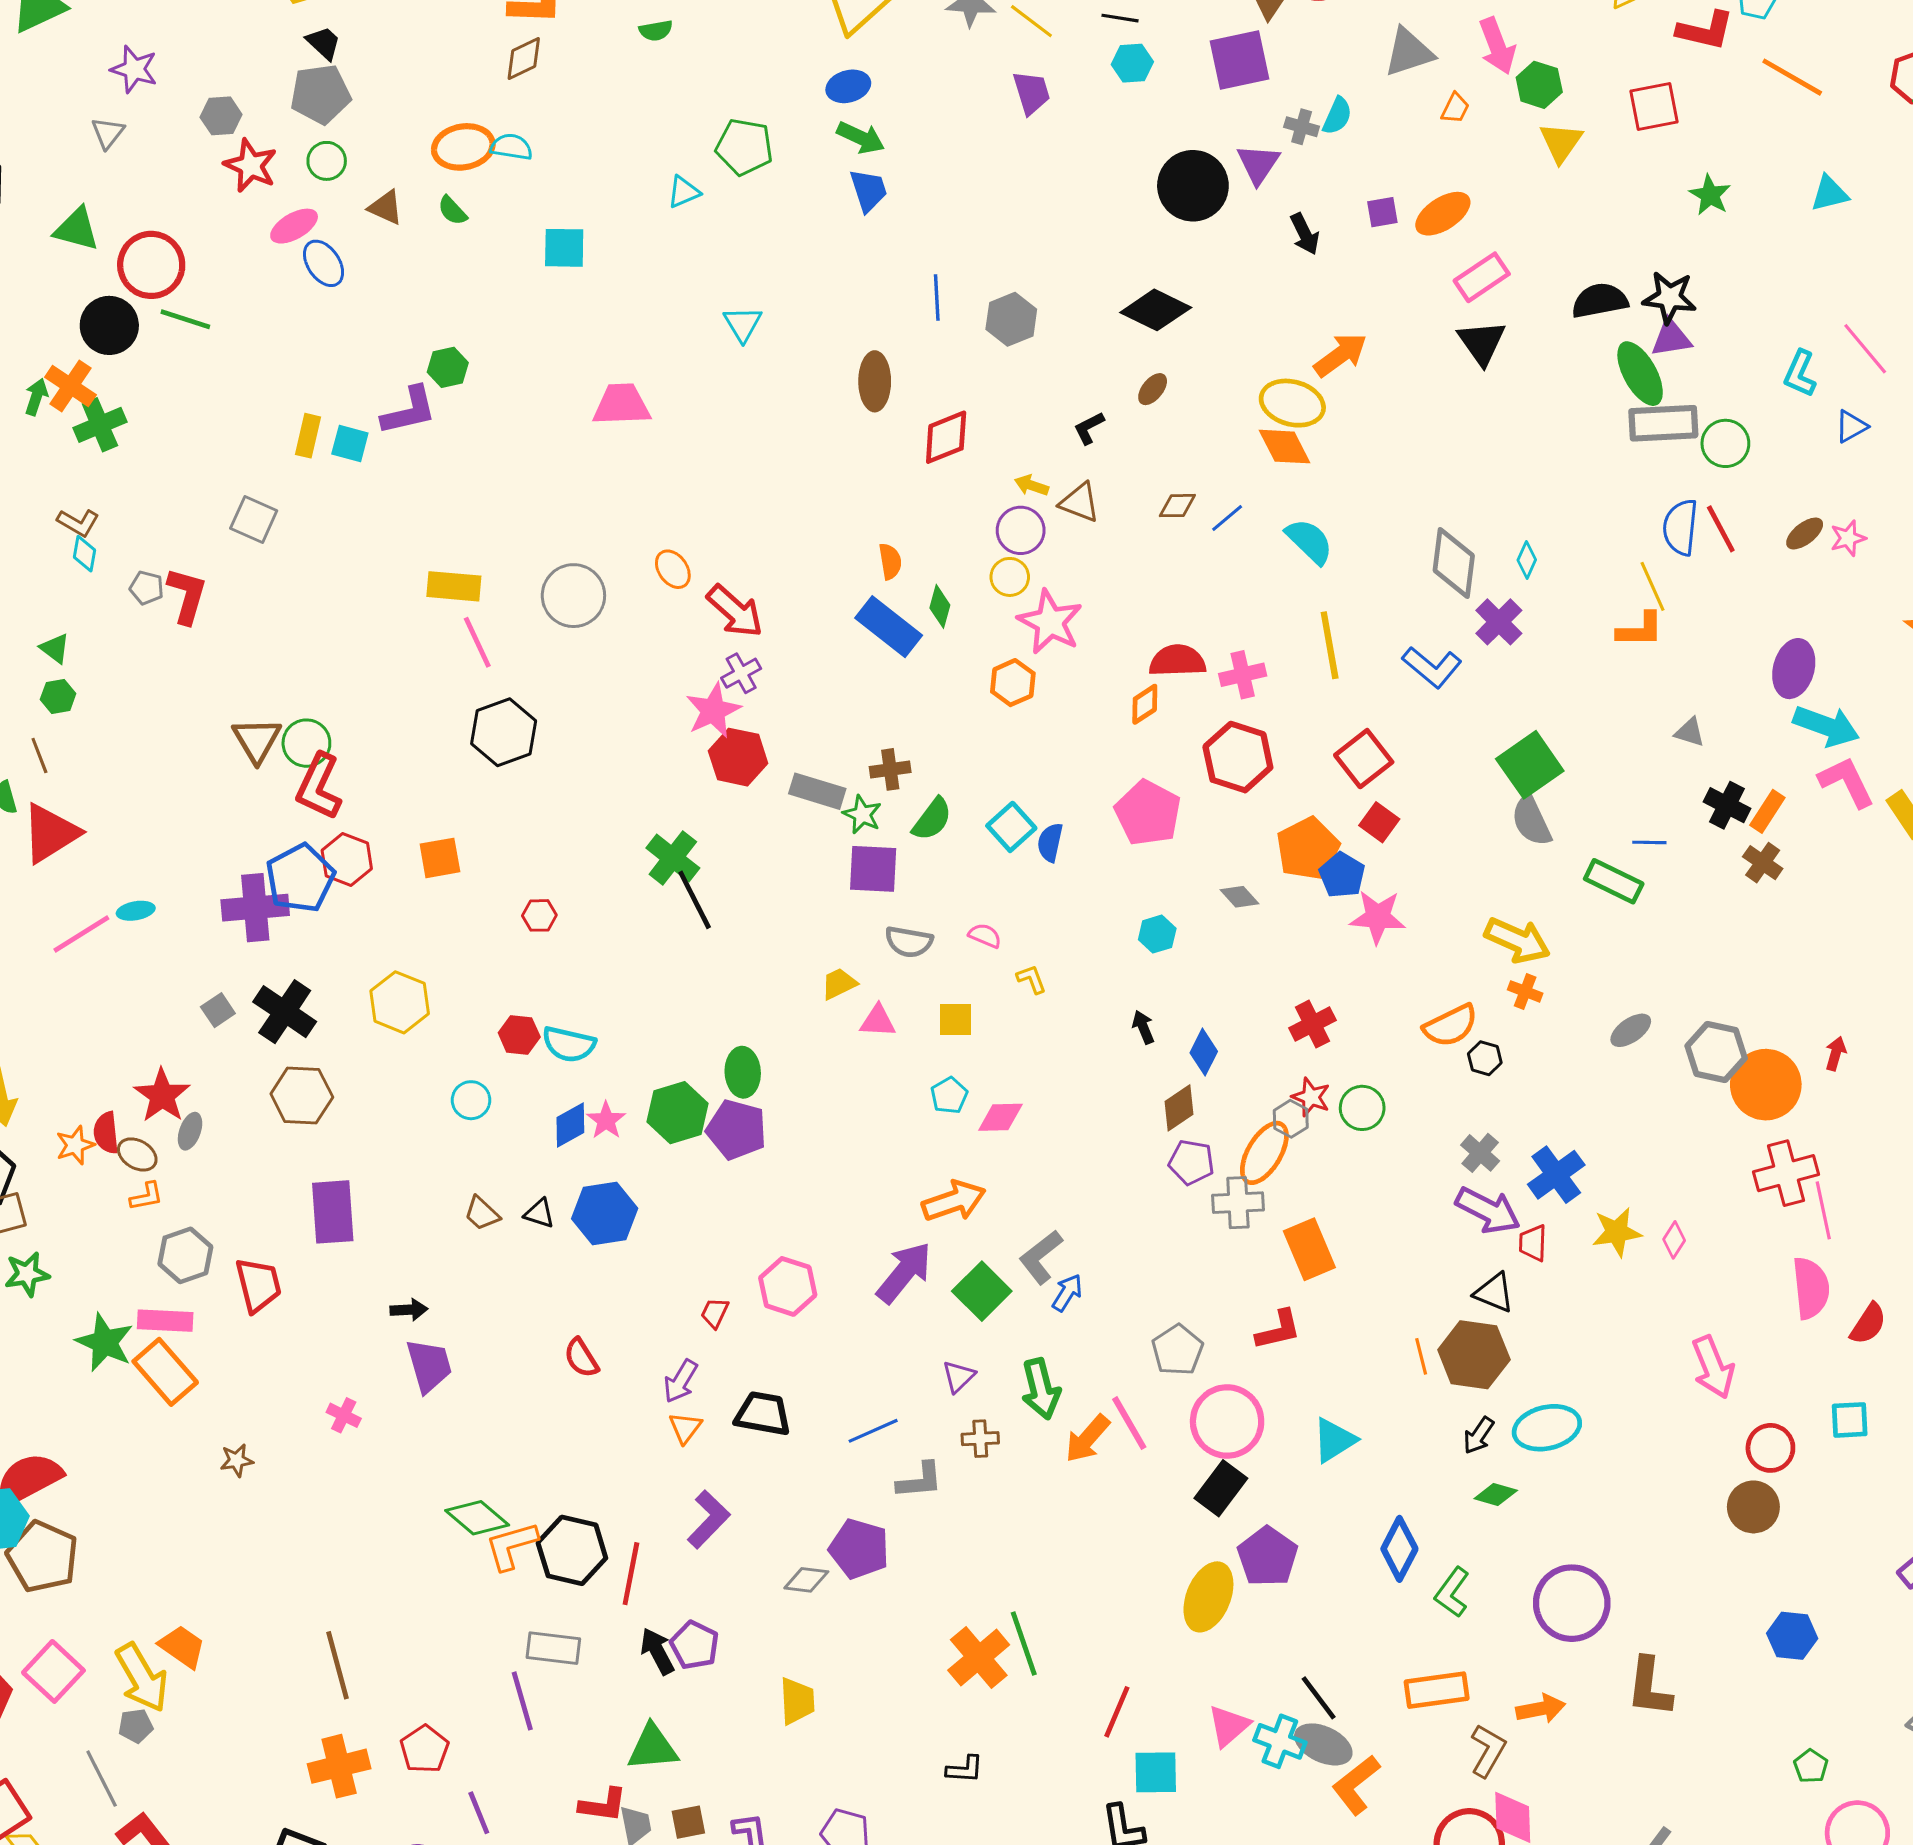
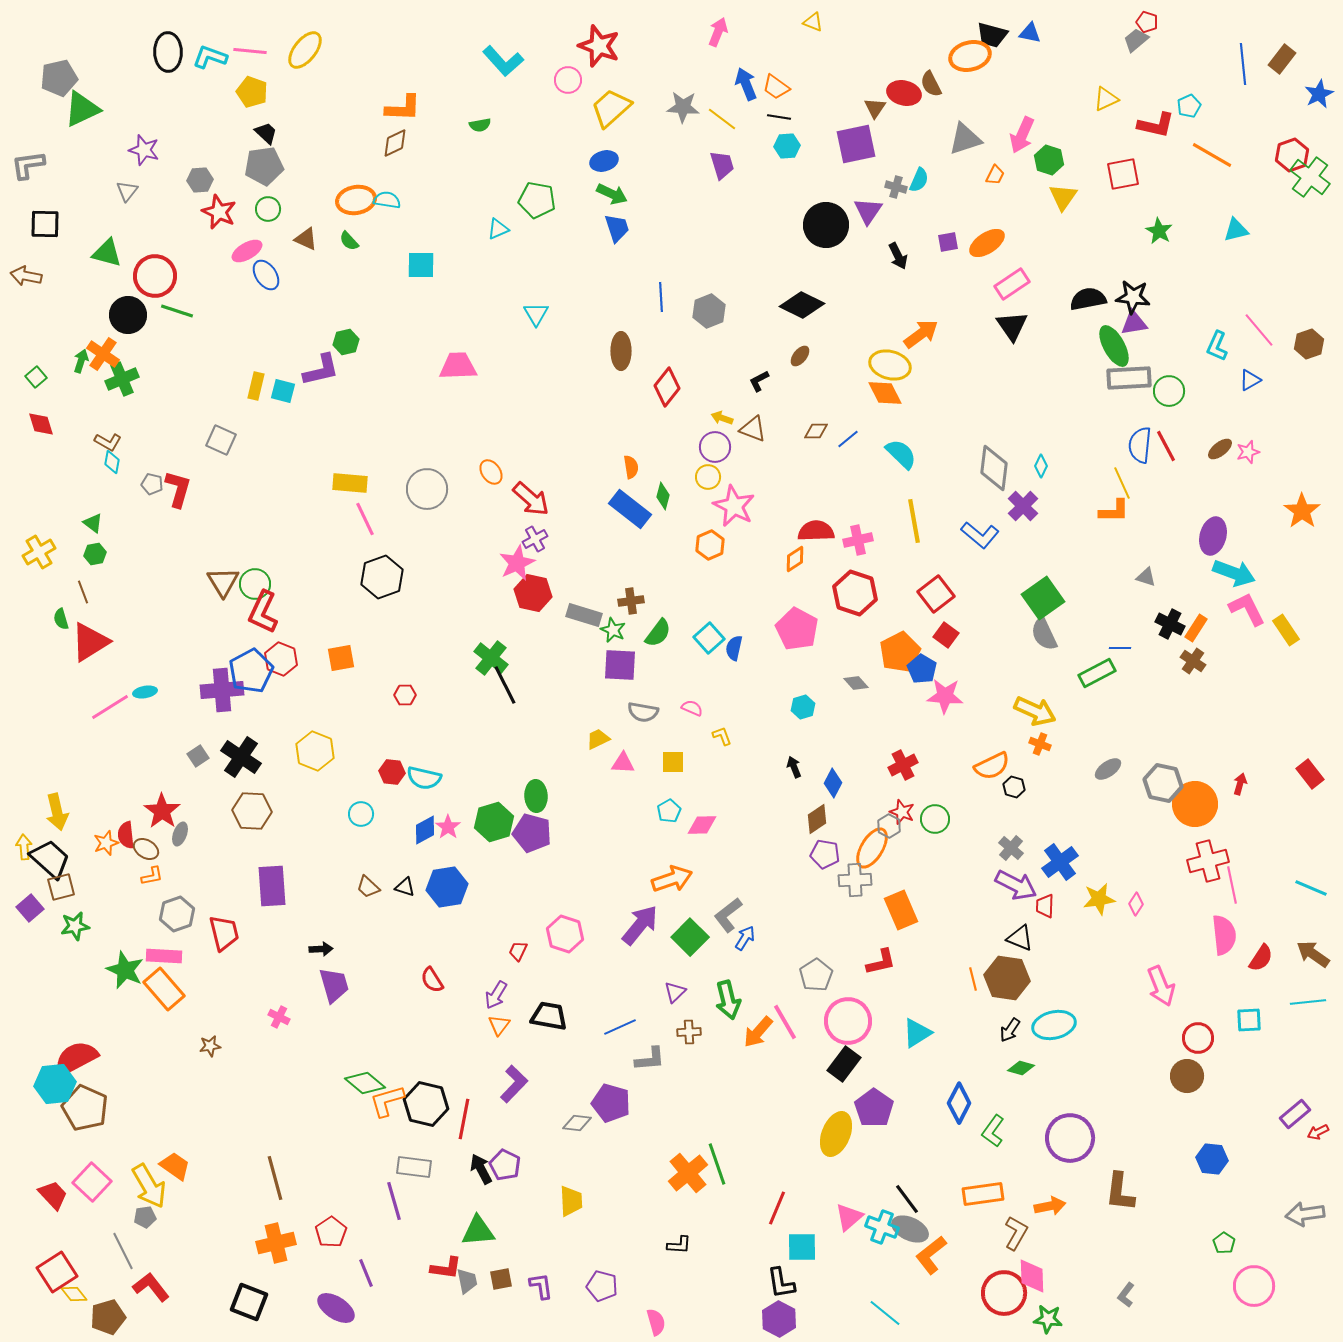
pink arrow: (1497, 46) -> (1022, 135), turned 45
red diamond: (946, 437) -> (667, 387), turned -30
green rectangle: (1614, 881) -> (1097, 673), turned -54

